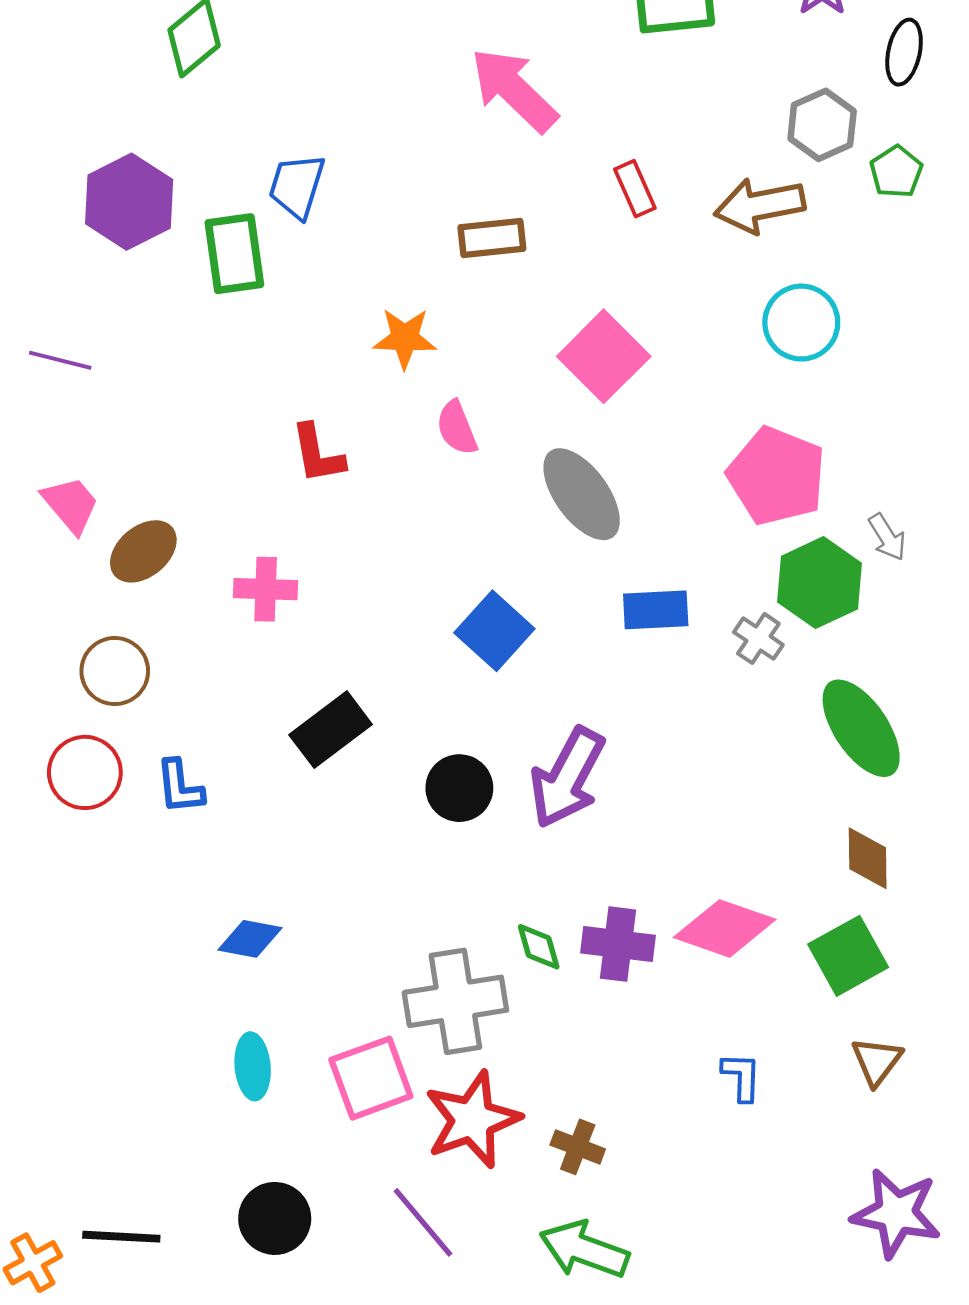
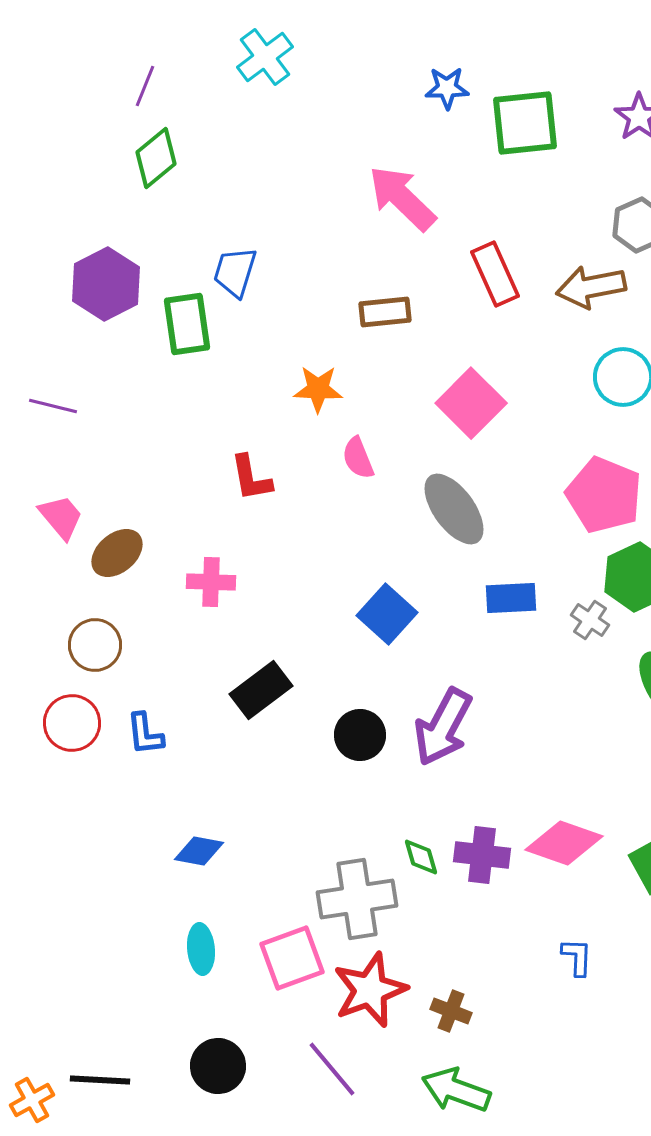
red rectangle: (635, 189) -> (495, 274), size x1.5

